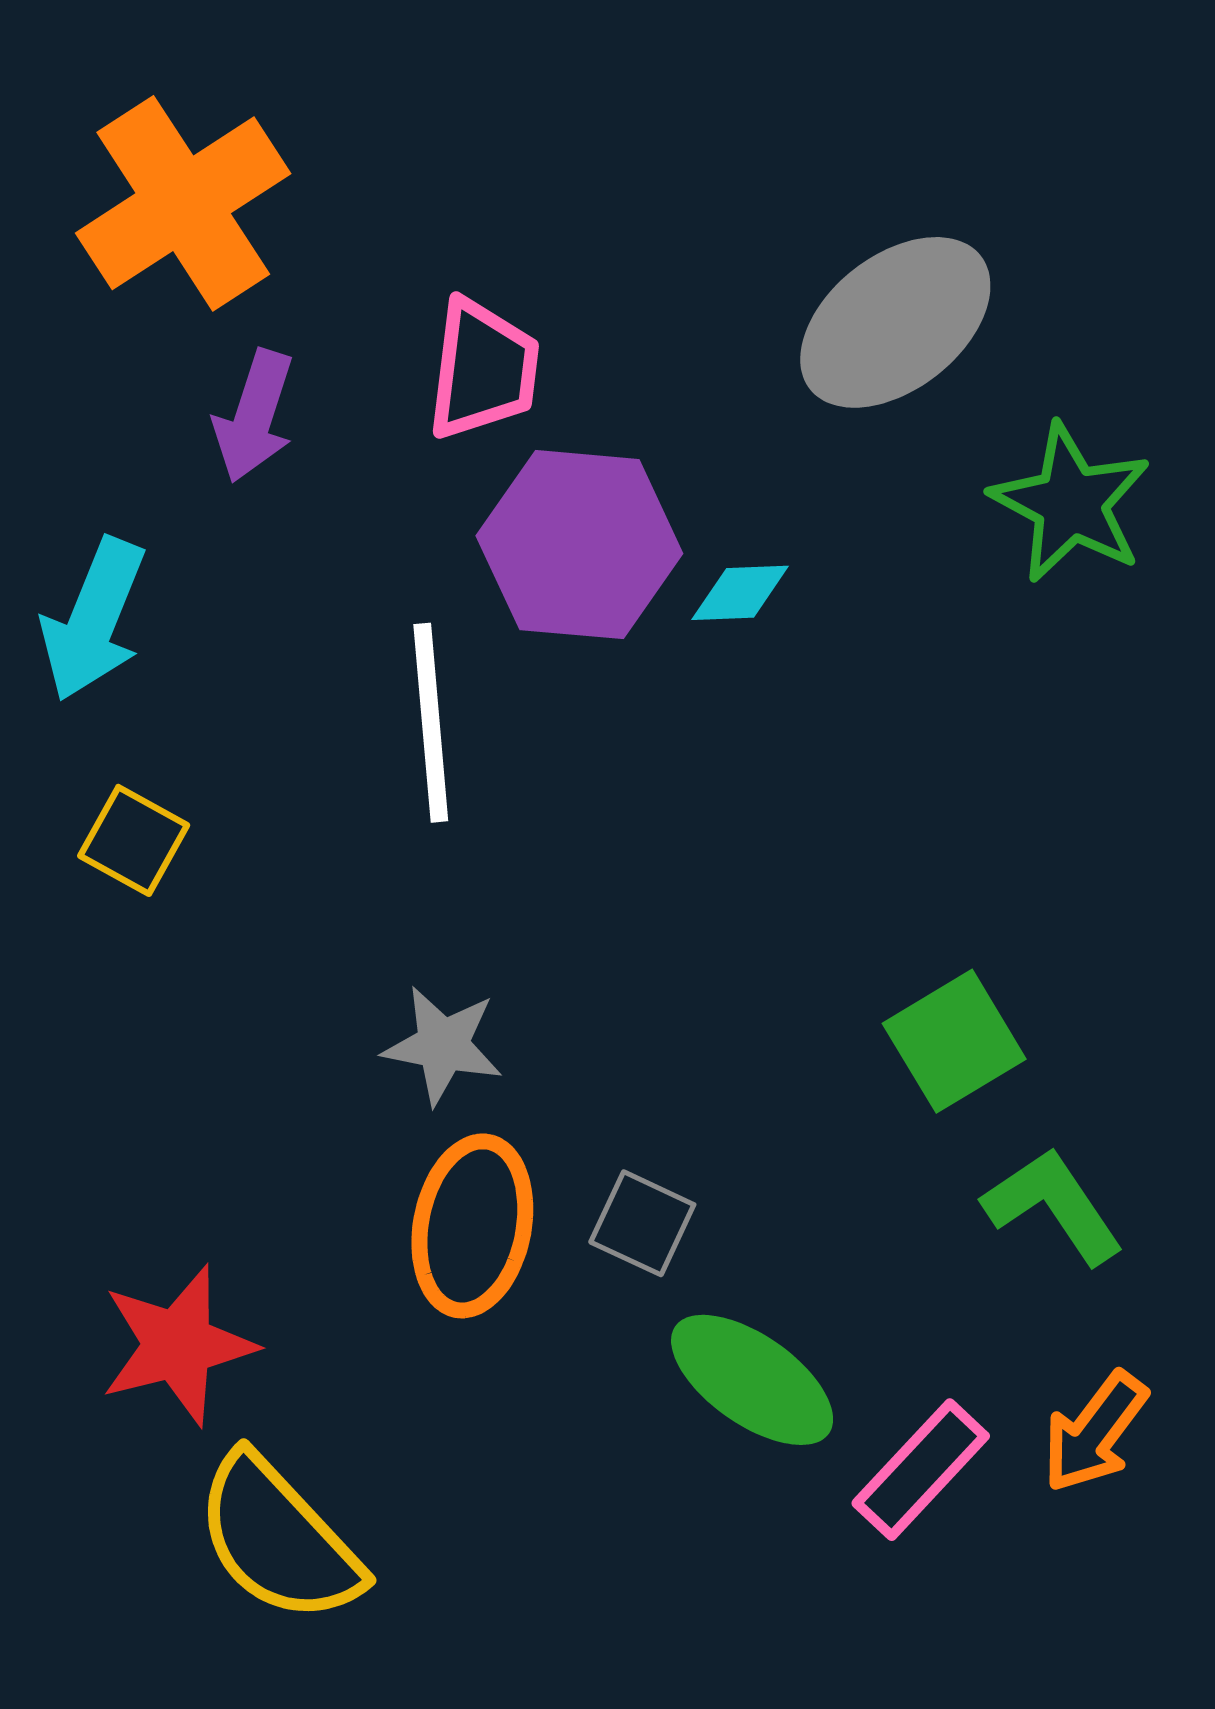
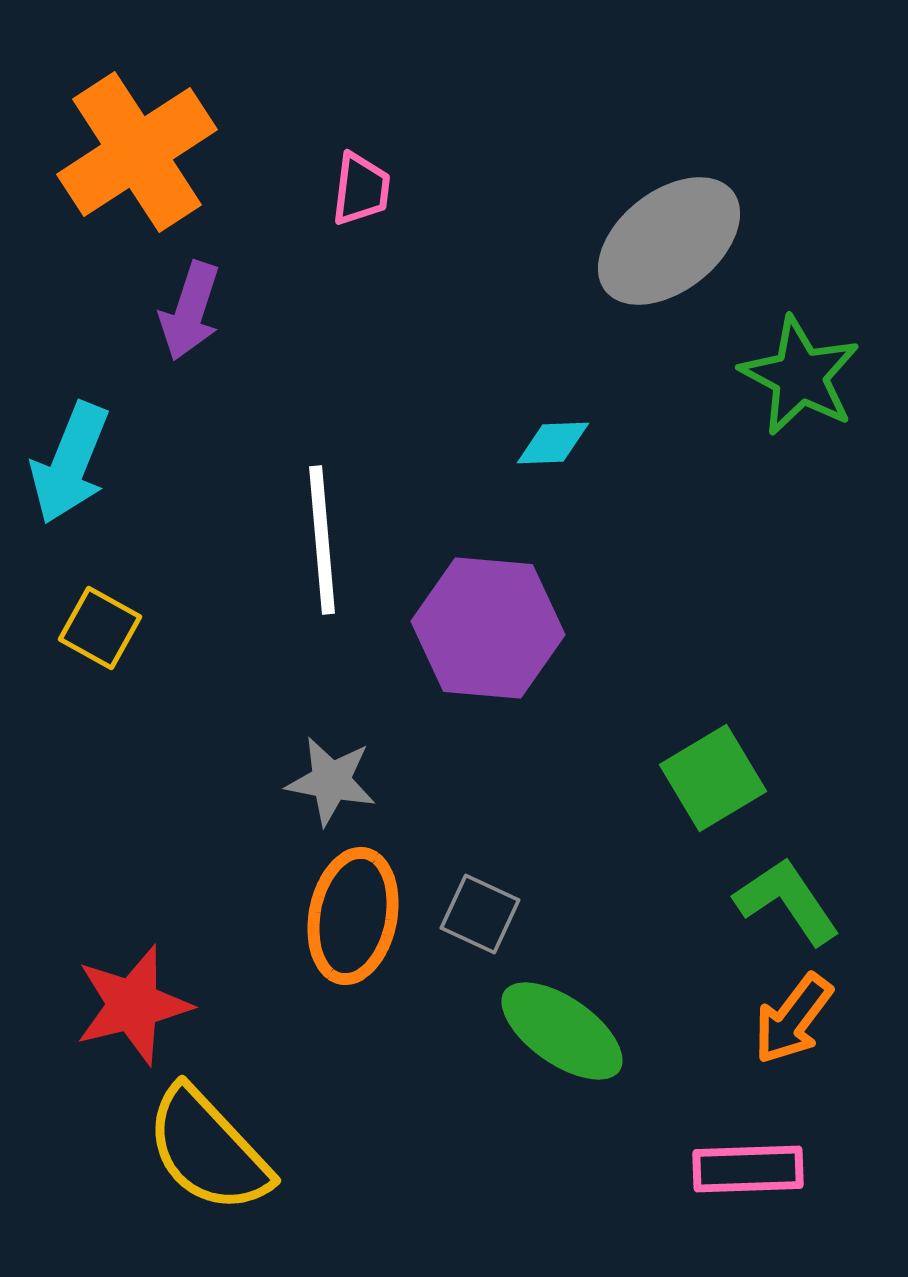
pink trapezoid: (483, 369) -> (361, 189), moved, size x0.7
purple hexagon: (579, 545) -> (488, 628), moved
orange arrow: (1095, 1432) -> (793, 1019), moved
pink rectangle: (921, 1470) -> (748, 1169), moved, turned 45

